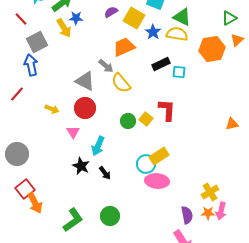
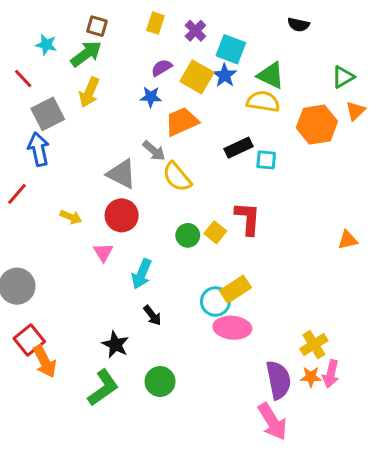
blue star: (76, 18) -> (151, 97), moved
yellow arrow: (64, 28) -> (89, 92), turned 54
blue star: (153, 32) -> (225, 75), moved
black star: (81, 166) -> (115, 345), moved
purple semicircle: (187, 215) -> (278, 380), size x1.4

